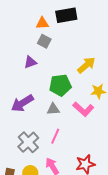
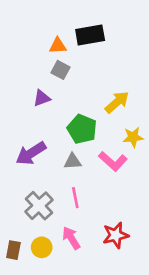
green pentagon: (60, 85) -> (82, 129), turned 30
pink line: (55, 136) -> (75, 198), turned -35

